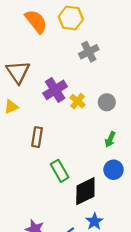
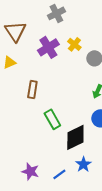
gray cross: (89, 52) -> (56, 13), moved
yellow cross: (78, 101) -> (74, 44), moved

